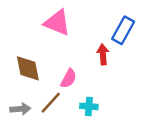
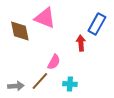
brown diamond: (28, 68) -> (20, 31), moved

